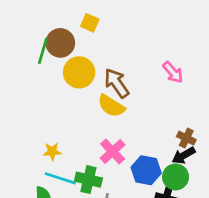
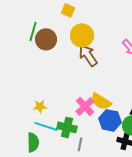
brown circle: (60, 43) -> (46, 39), moved
yellow circle: (79, 72) -> (82, 35), moved
yellow semicircle: (111, 106) -> (101, 101), moved

